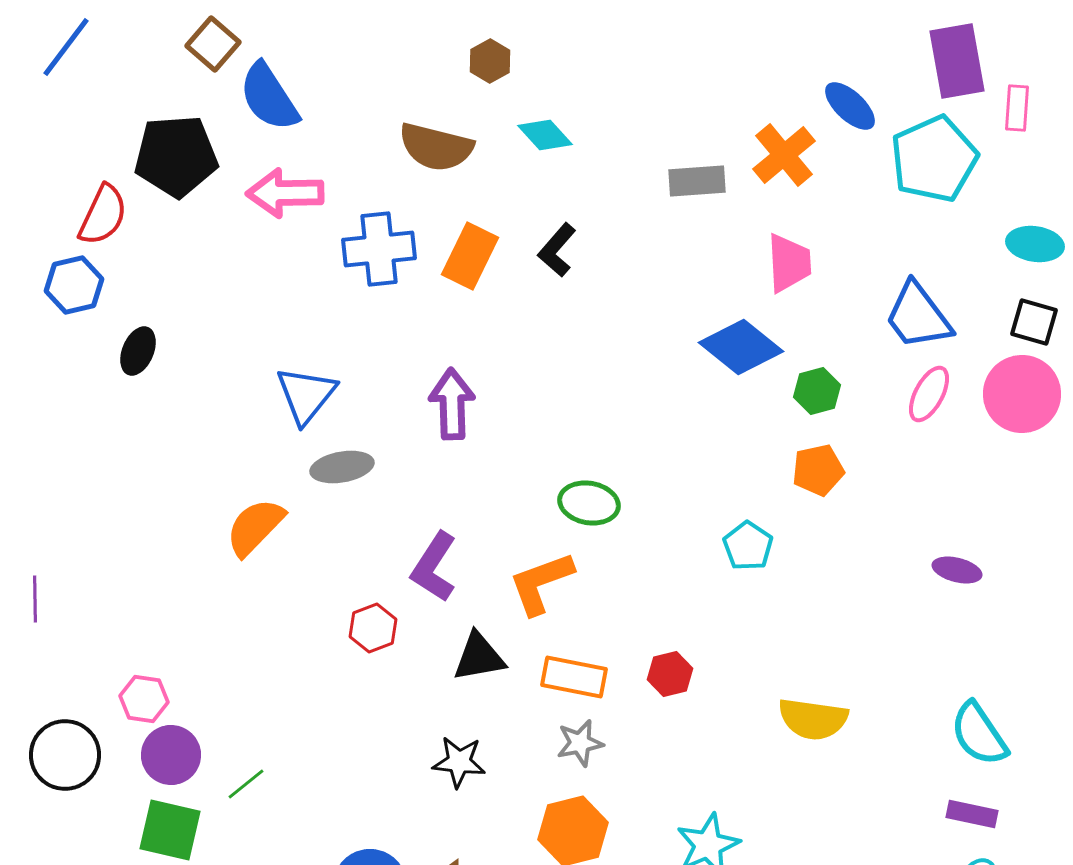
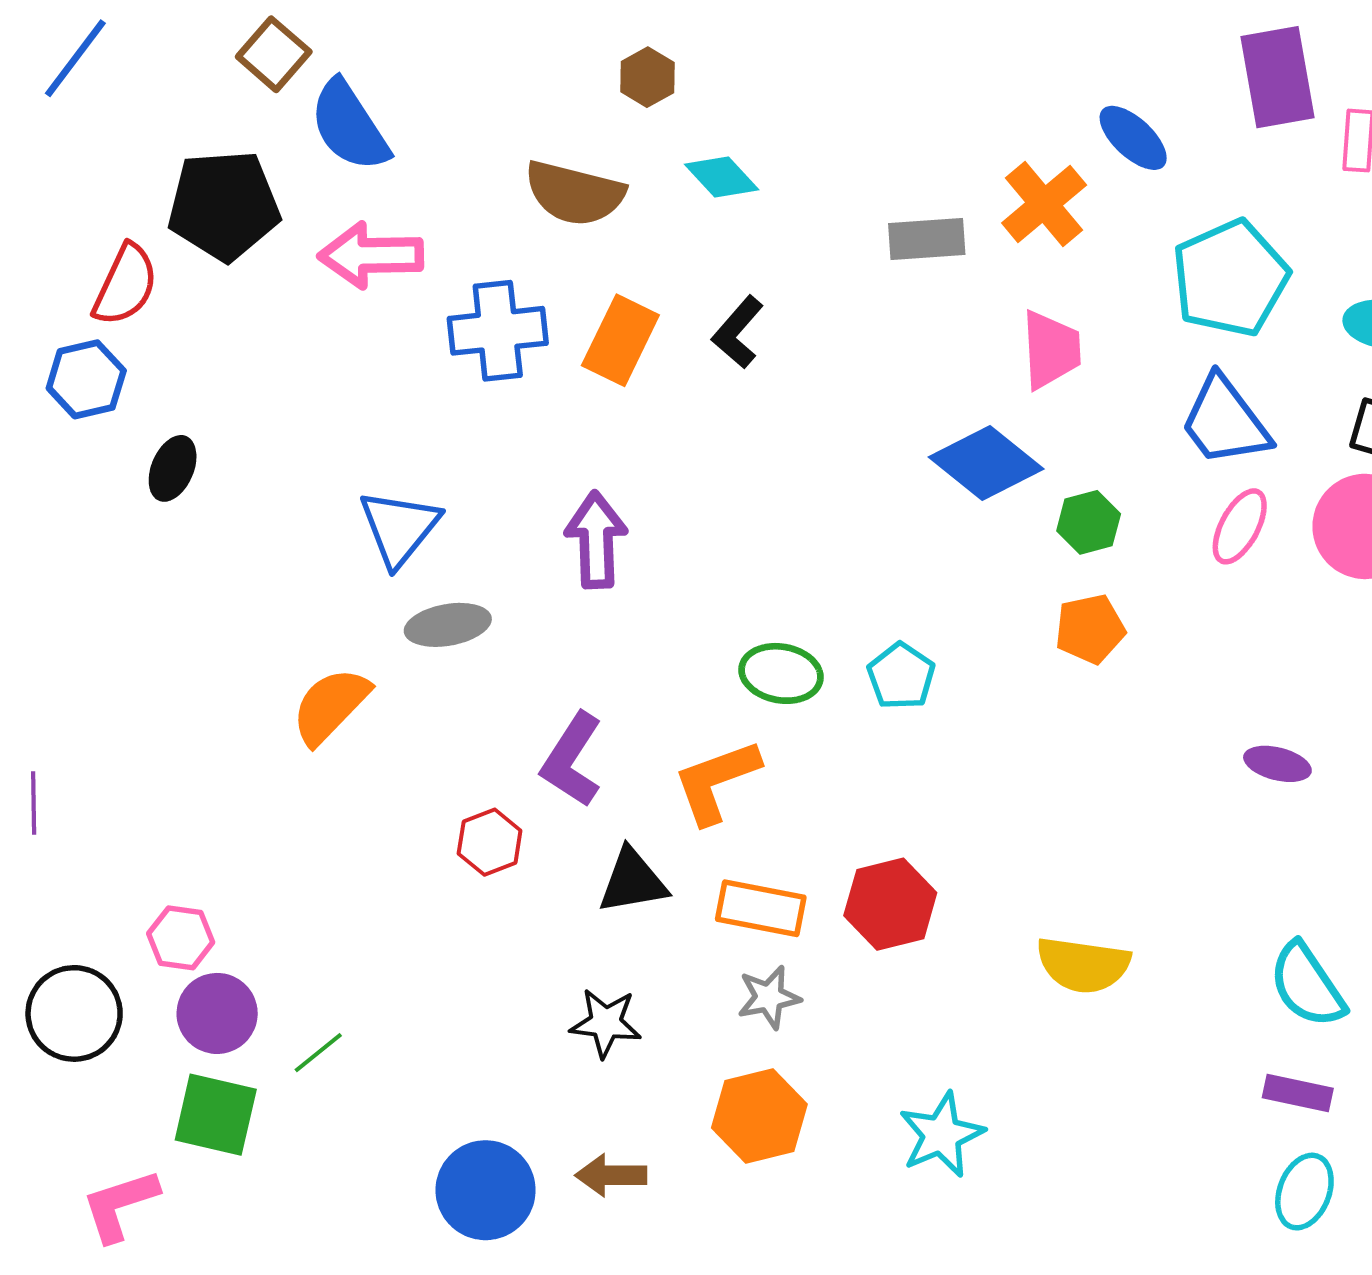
cyan pentagon: (934, 159) -> (1230, 278), moved
cyan pentagon: (748, 546) -> (901, 676), moved
red hexagon: (670, 674) -> (890, 904), size x1.5

